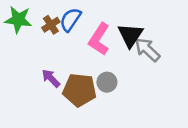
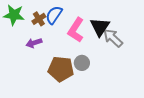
purple arrow: (51, 78) -> (34, 43), moved, turned -63

